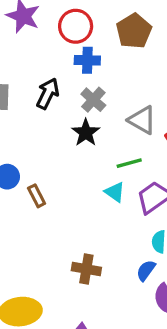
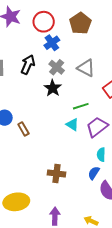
blue cross: (87, 60) -> (52, 43), turned -35
gray triangle: (142, 120) -> (86, 68), moved

